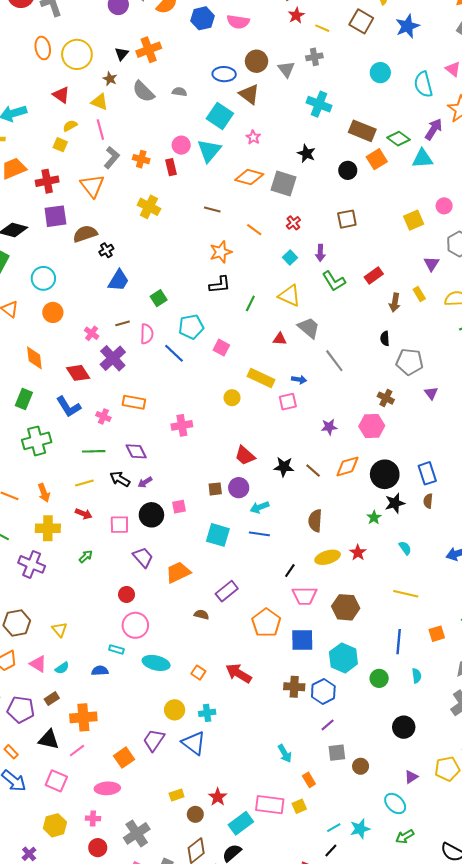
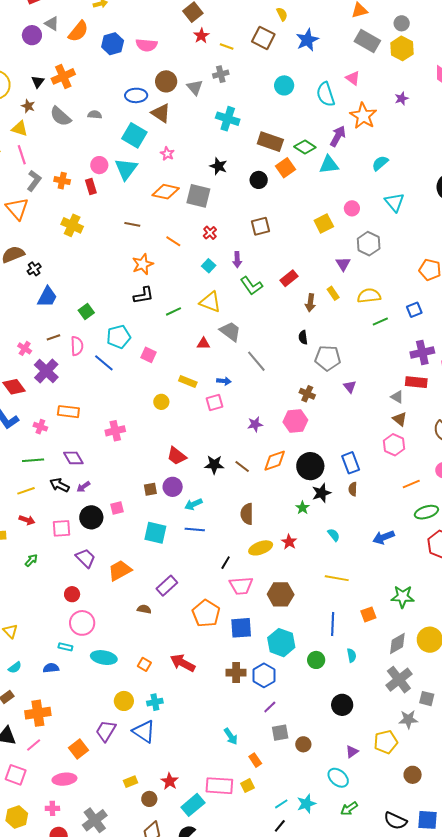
green line: (250, 303) -> (174, 311), turned 42
yellow rectangle: (261, 378) -> (188, 382), size x0.7

